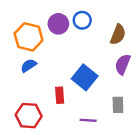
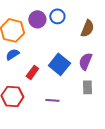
purple semicircle: (123, 64) -> (85, 61), moved
red rectangle: (60, 95) -> (32, 72), moved, turned 40
purple line: (88, 120) -> (52, 100), moved

